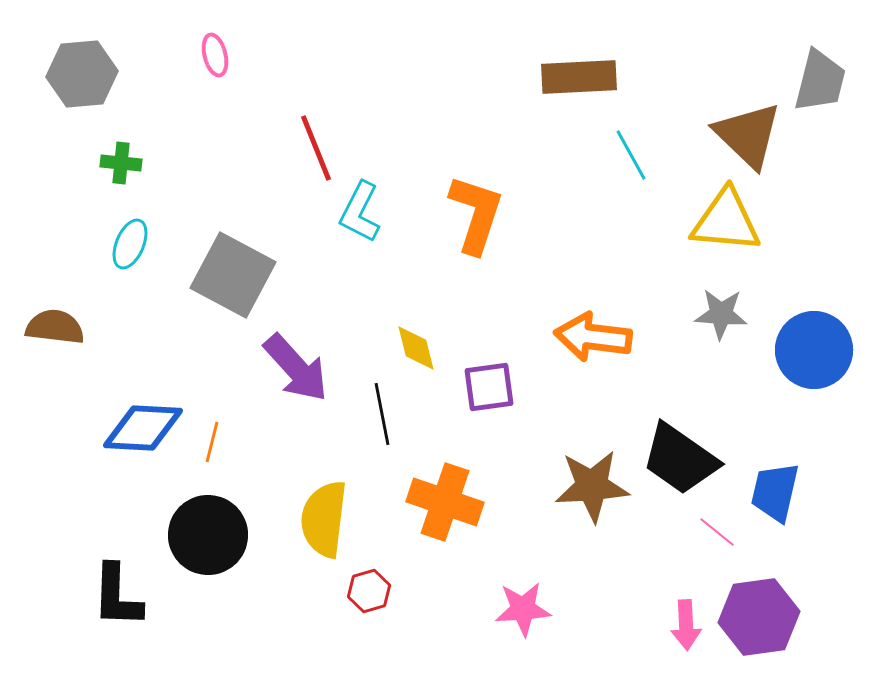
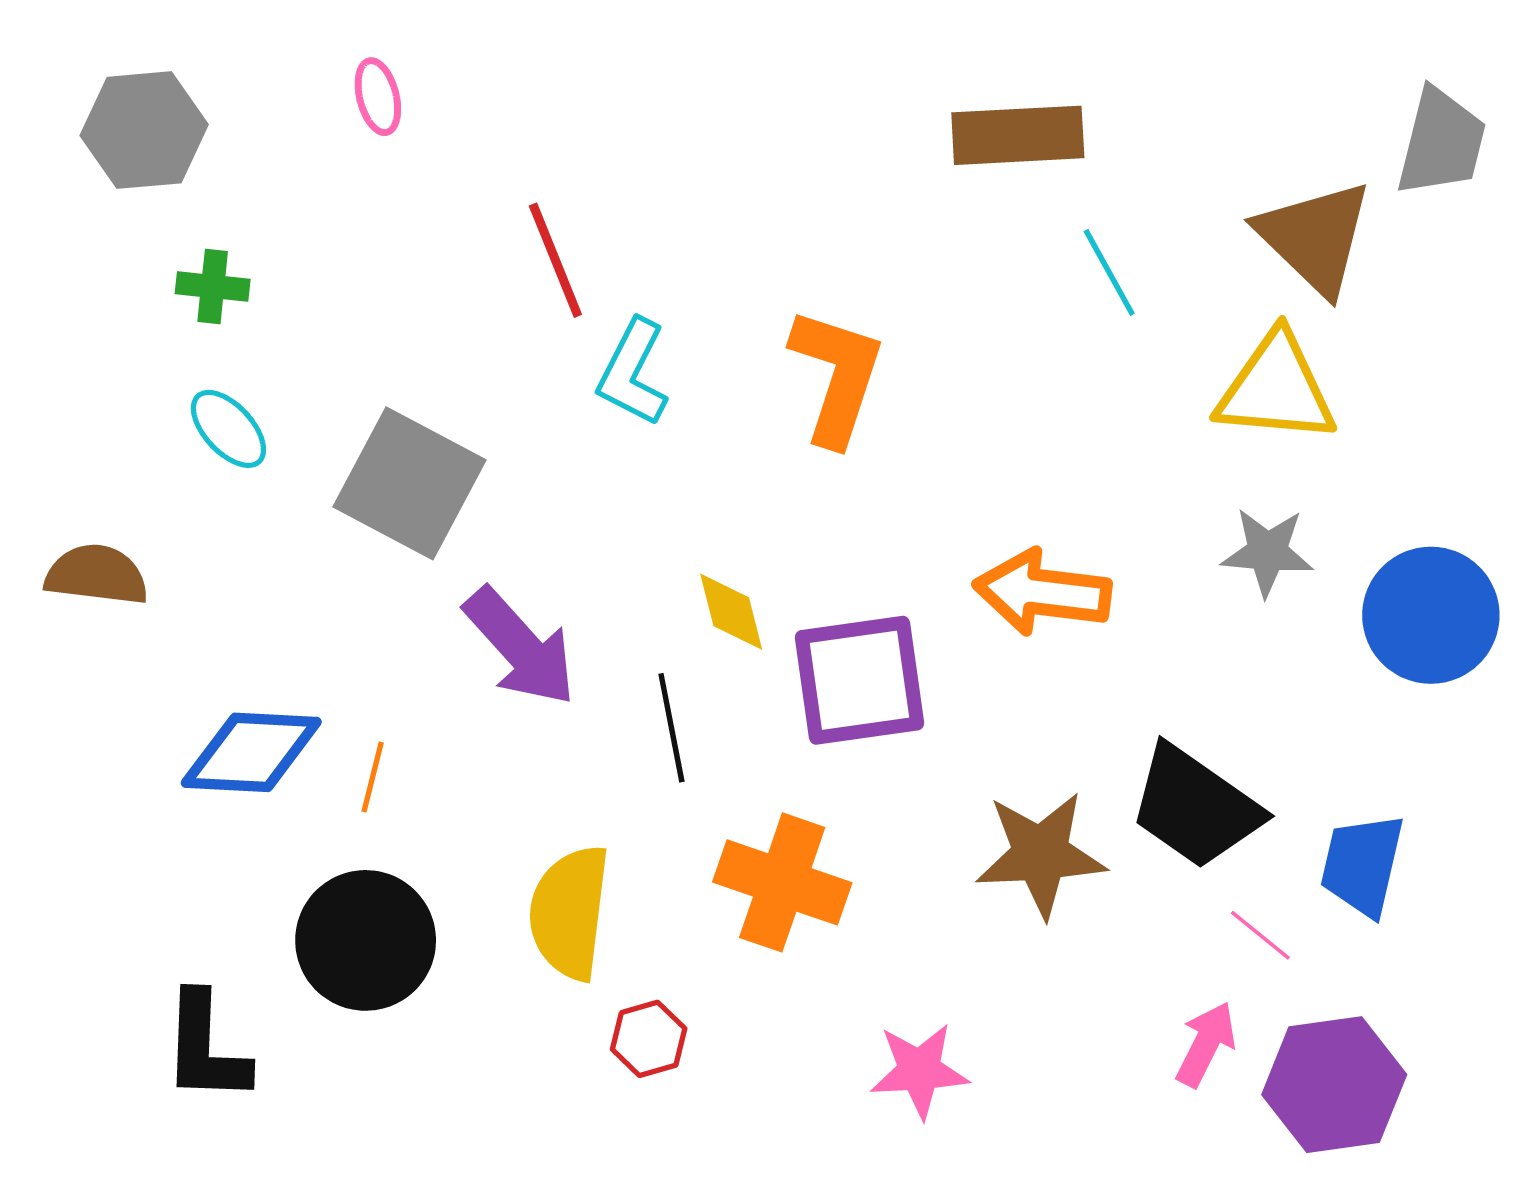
cyan ellipse: (130, 244) -> (228, 429), turned -66
purple square: (489, 387) -> (860, 680), size x1.5
pink arrow: (686, 625) -> (1206, 1044), moved, turned -150

